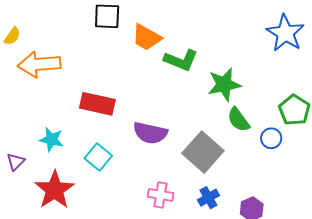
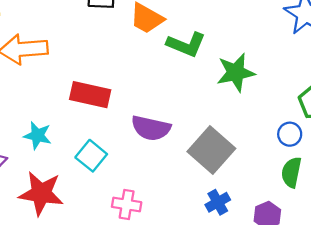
green semicircle: (239, 120) -> (291, 172), moved, turned 48
red star: (55, 190) -> (41, 193), turned -30
pink cross: (161, 195) -> (127, 205), moved

